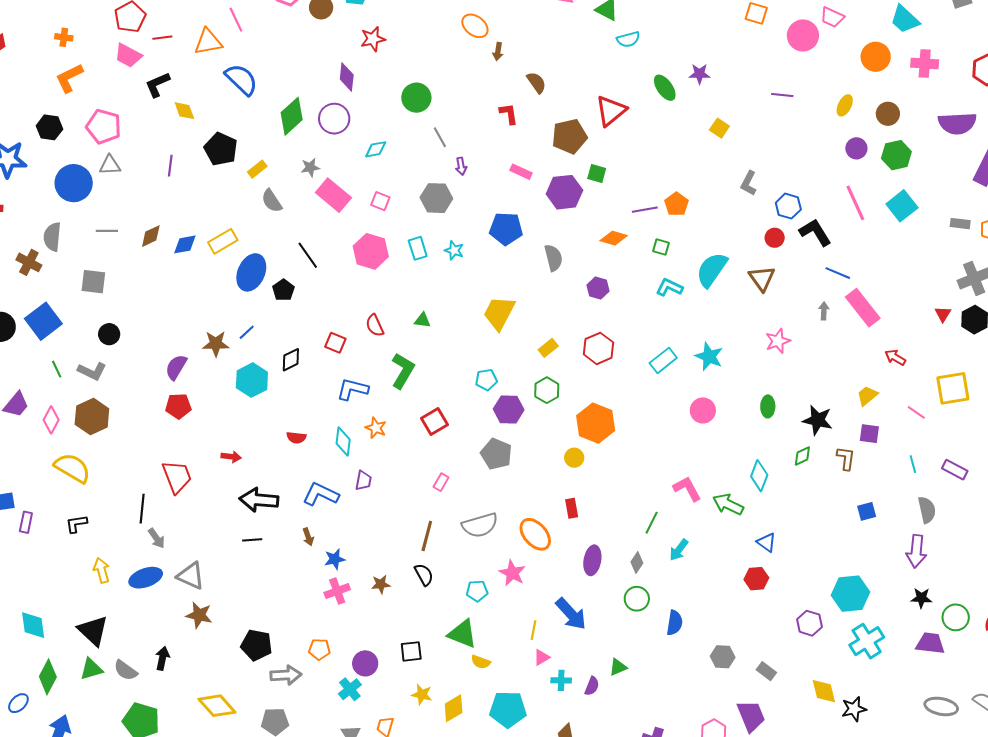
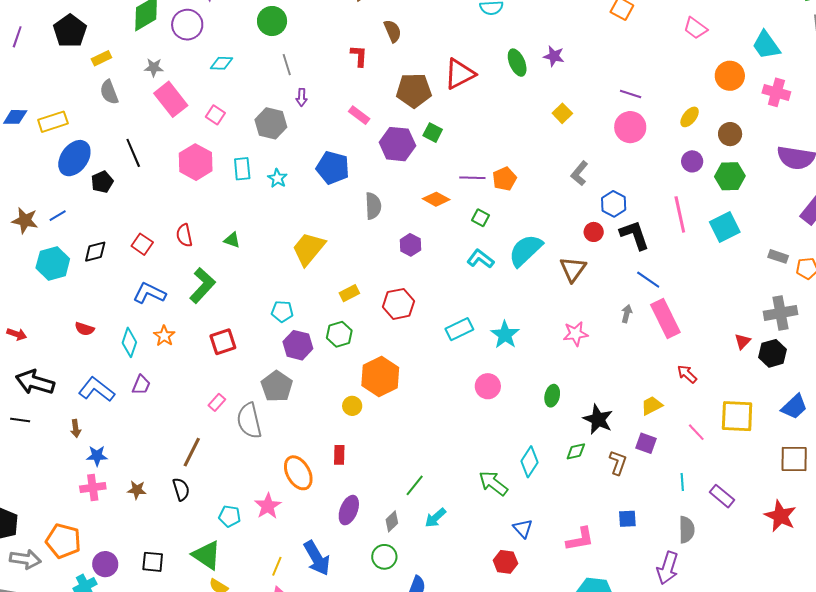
pink circle: (803, 35) -> (630, 127), moved
pink L-shape: (687, 489) -> (580, 539), moved, turned 96
gray semicircle: (480, 525) -> (249, 421), moved, turned 81
orange pentagon: (319, 649) -> (63, 541), size x1.6

